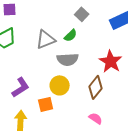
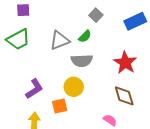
brown diamond: (96, 87) -> (124, 96), moved, turned -55

